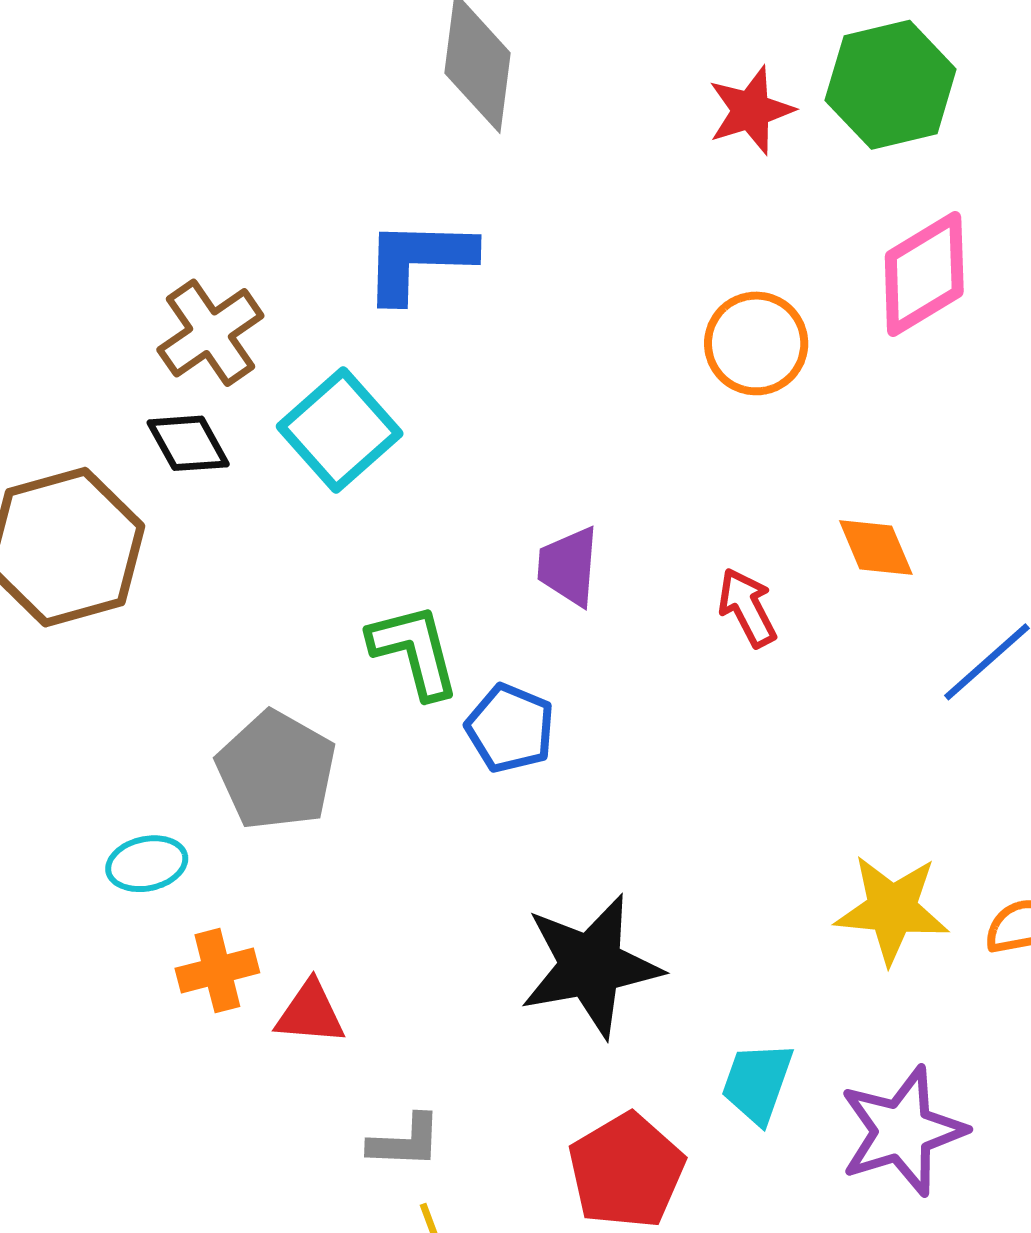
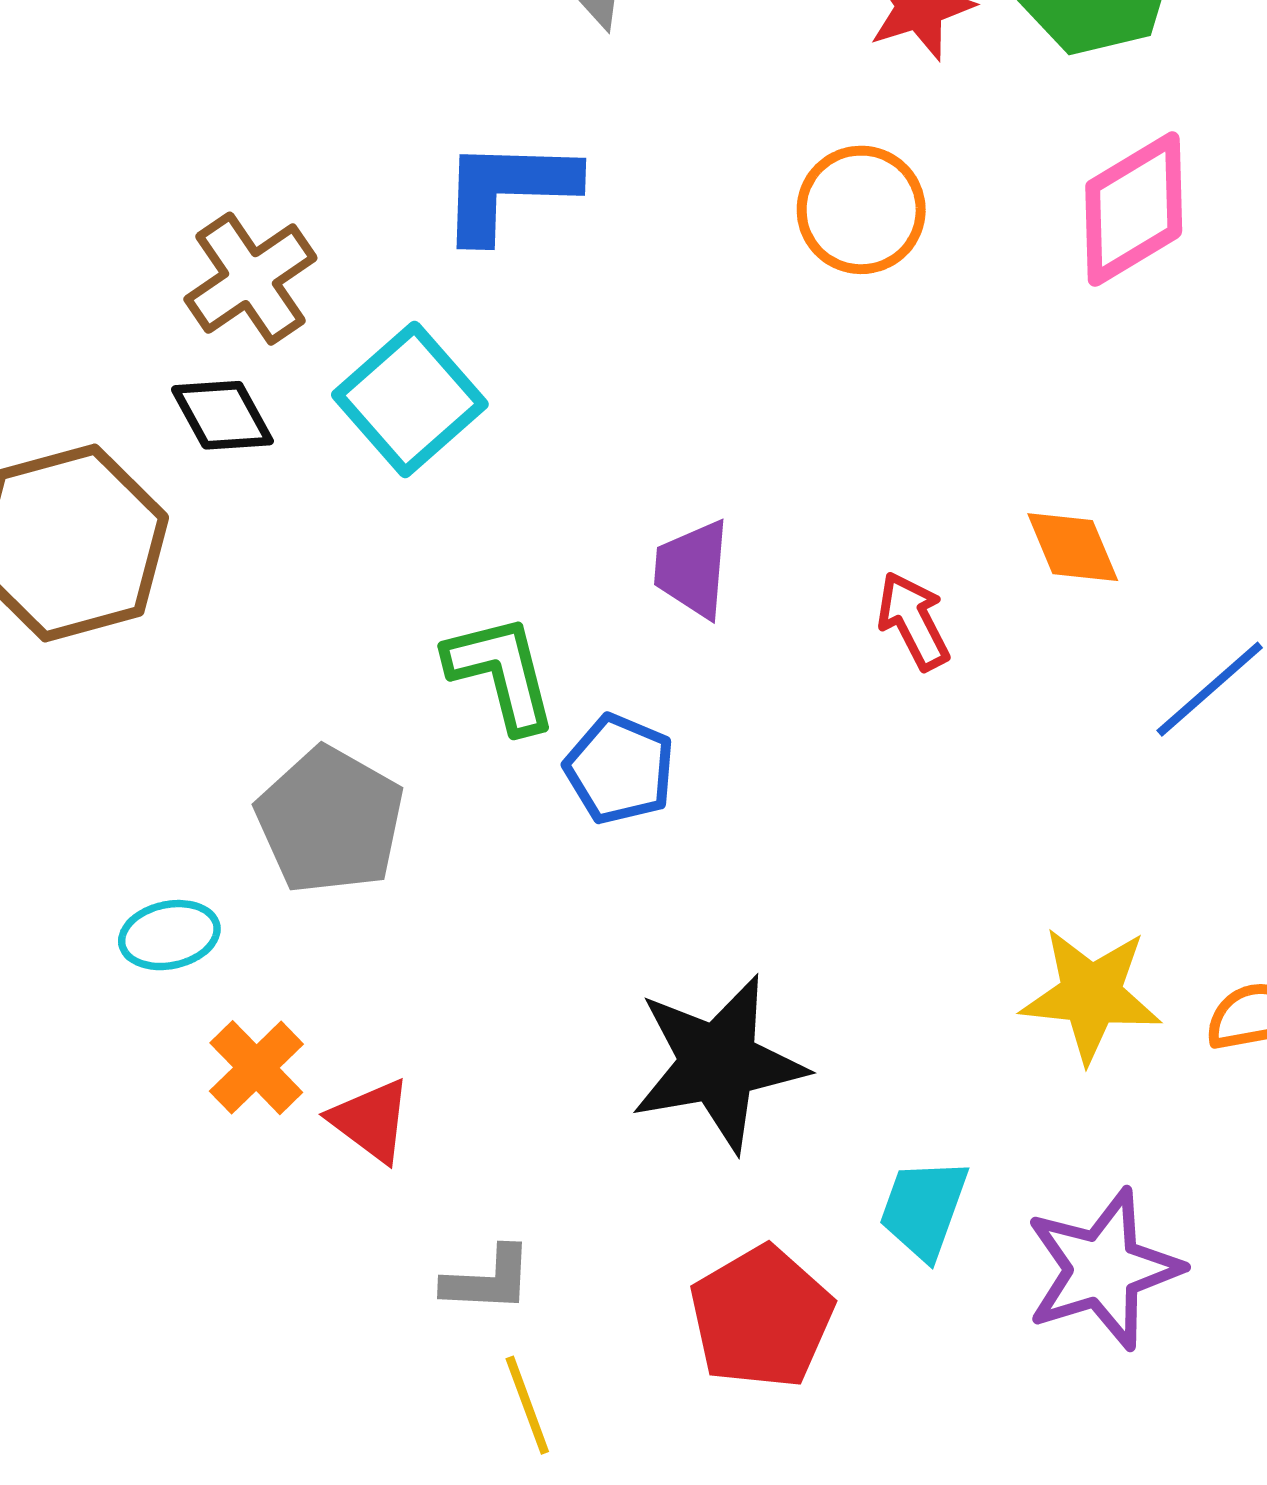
orange circle: (756, 343) -> (861, 210), moved
orange cross: (217, 971) -> (256, 1068), turned -30
red triangle: (310, 1013) -> (371, 1120), turned 32

